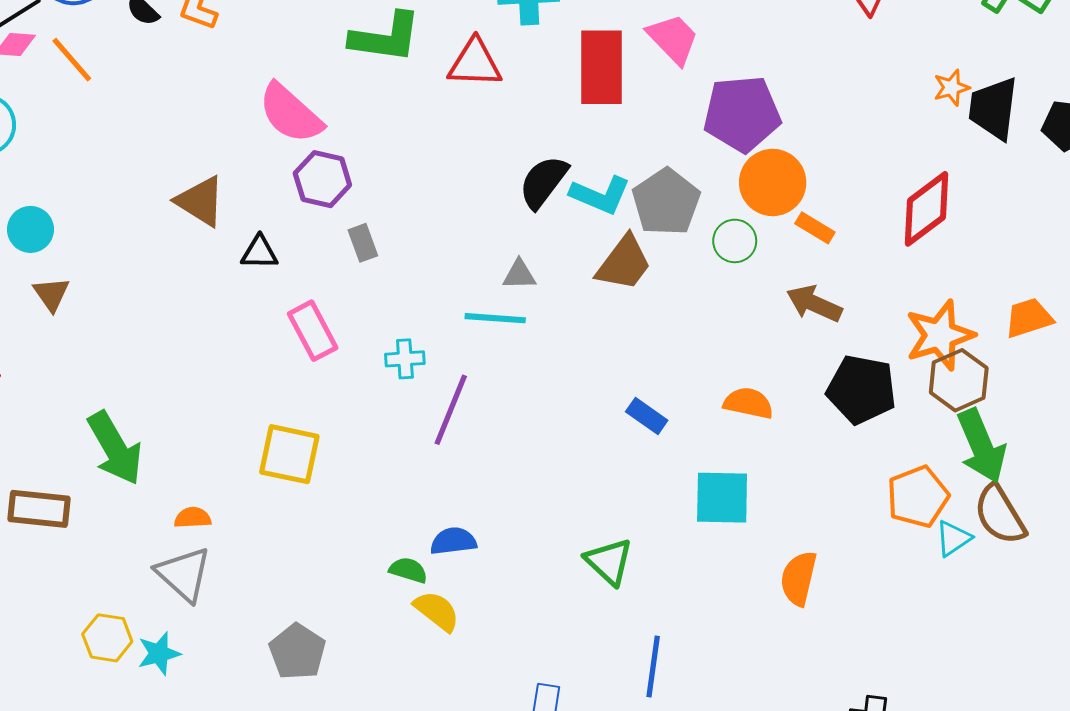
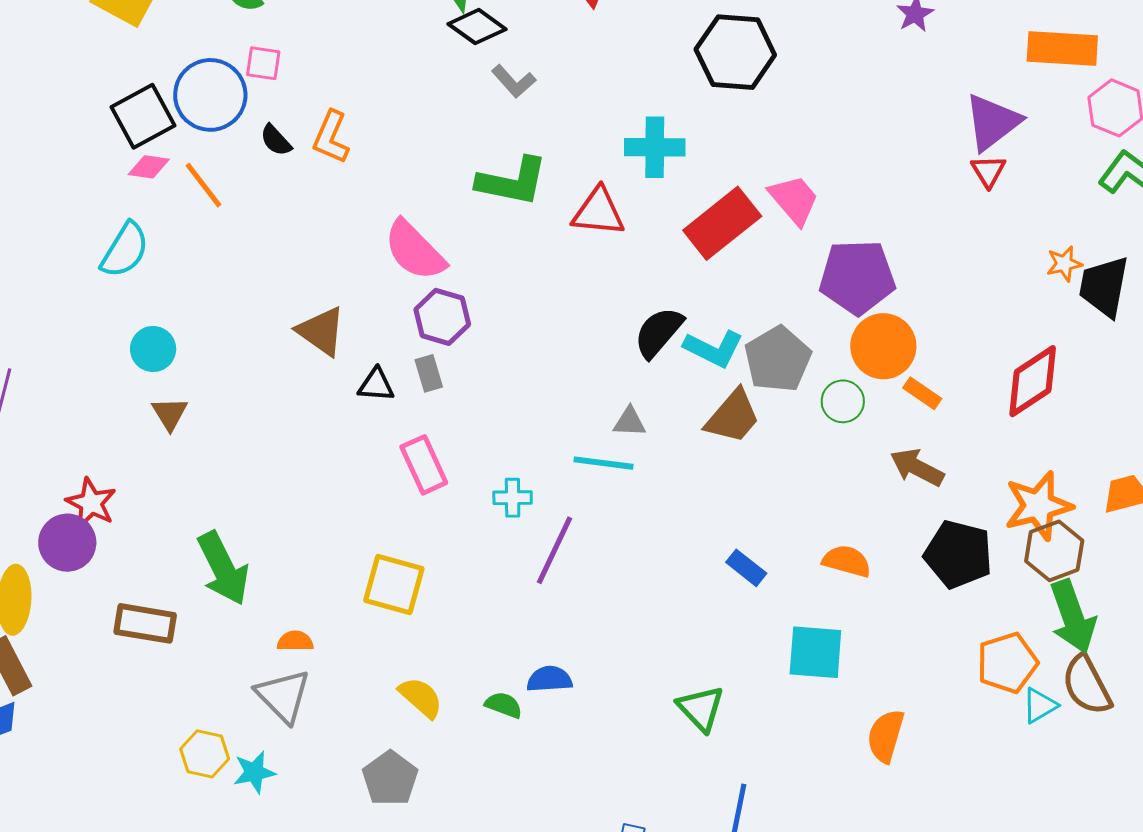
red rectangle: (601, 67) -> (722, 223), turned 48
gray rectangle: (363, 243) -> (429, 373), moved
yellow semicircle: (437, 611) -> (421, 697), moved

